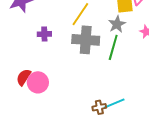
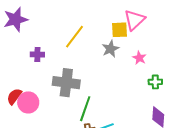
gray cross: (86, 40) -> (66, 83), moved
green line: (113, 47) -> (85, 109), moved

